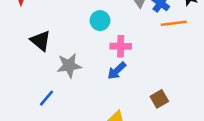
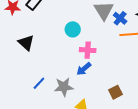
gray star: (69, 66) -> (64, 87), moved
blue line: (47, 98) -> (39, 83), moved

